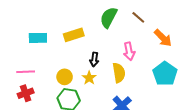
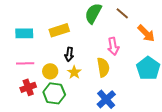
black arrow: (94, 59) -> (69, 54), moved
pink line: (26, 72) -> (25, 63), moved
red cross: (26, 93) -> (28, 87), moved

